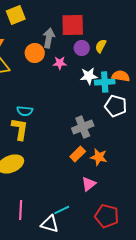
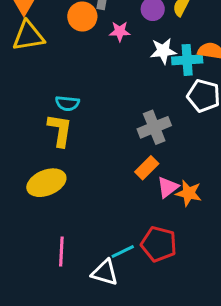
orange star: (99, 157) -> (189, 193), moved
pink triangle: (89, 184) -> (168, 187), moved
red pentagon: (107, 216) -> (159, 244), moved

